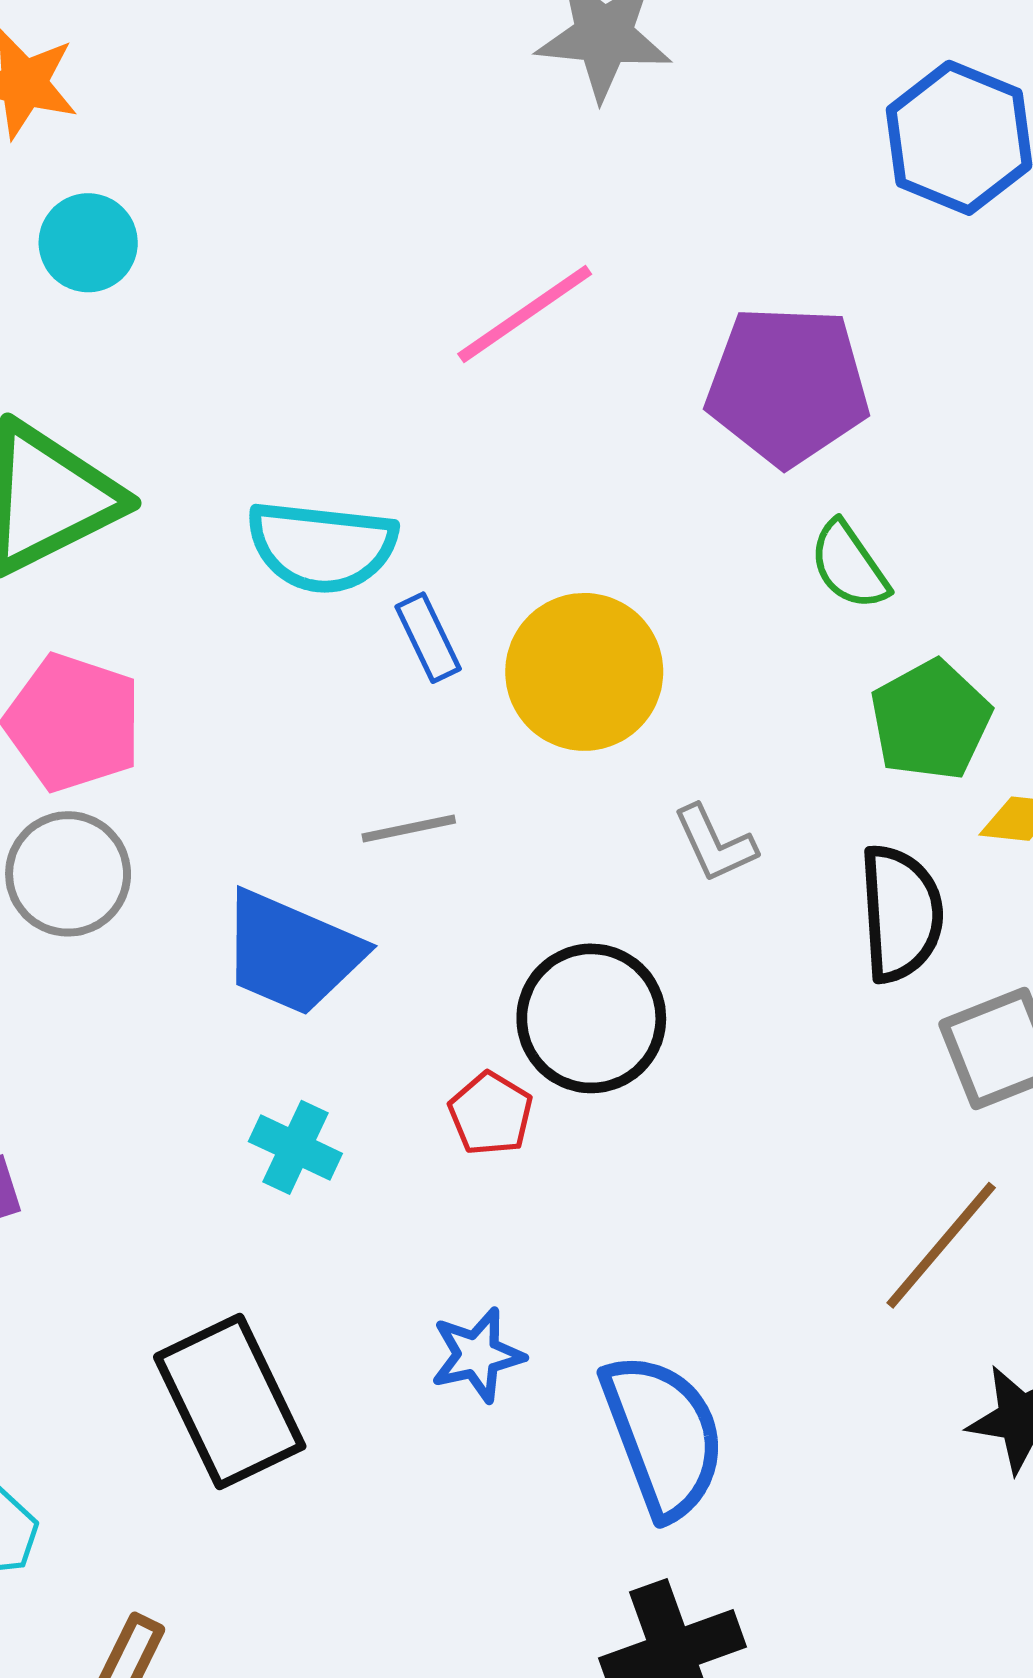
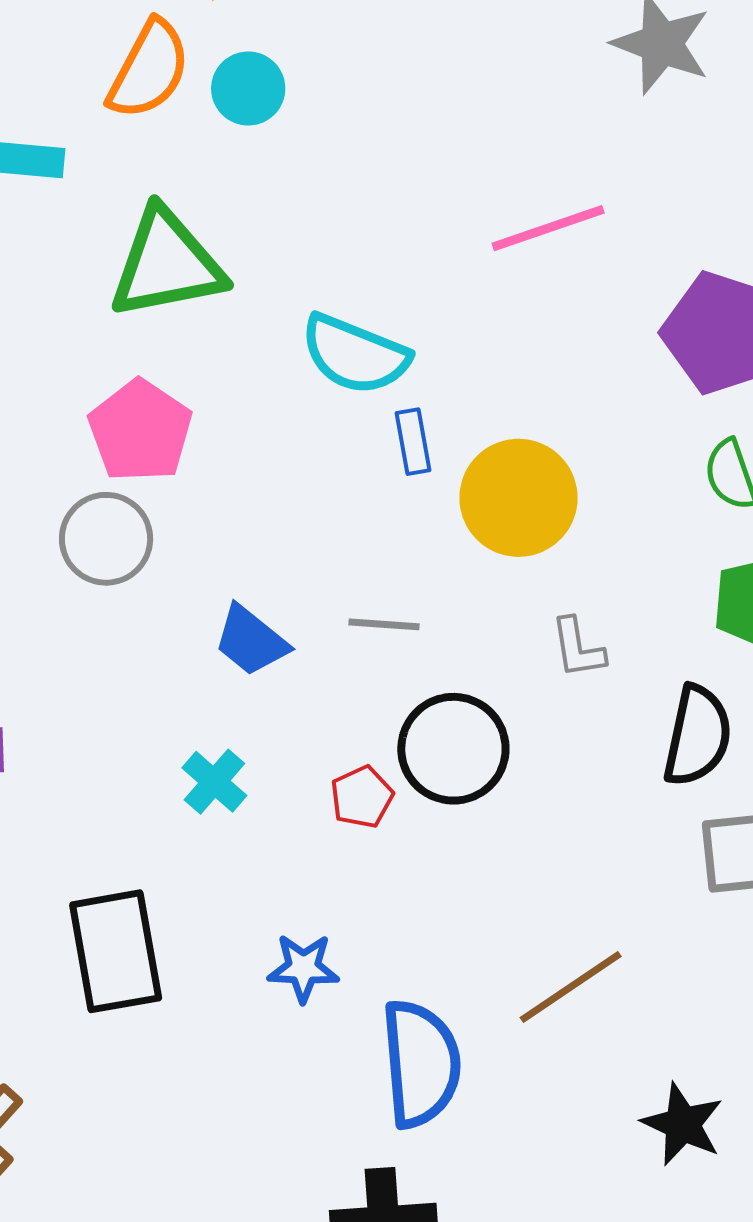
gray line: (409, 828) -> (384, 624), moved
blue trapezoid: (291, 953) -> (251, 641), size x0.7
brown line: (941, 1245) -> (571, 987), moved

